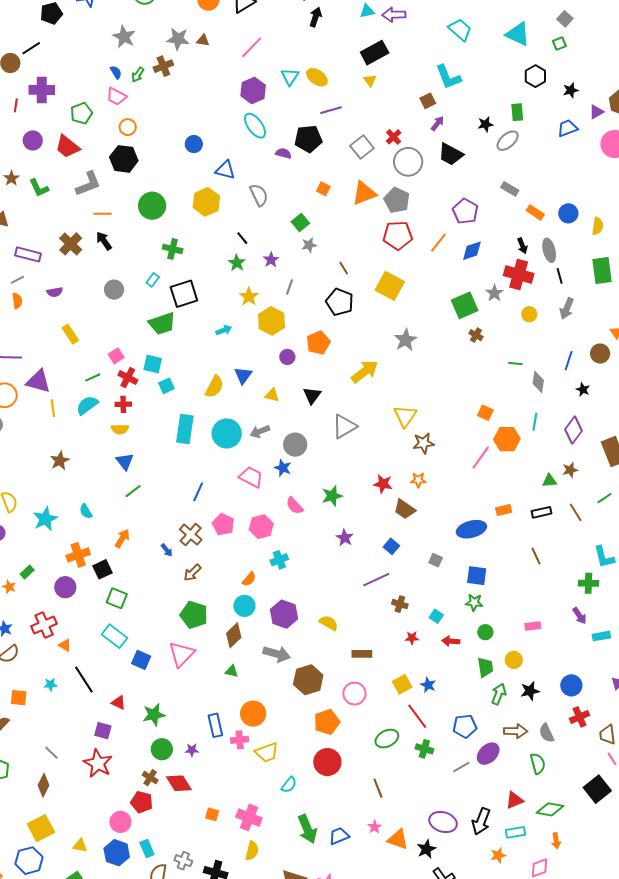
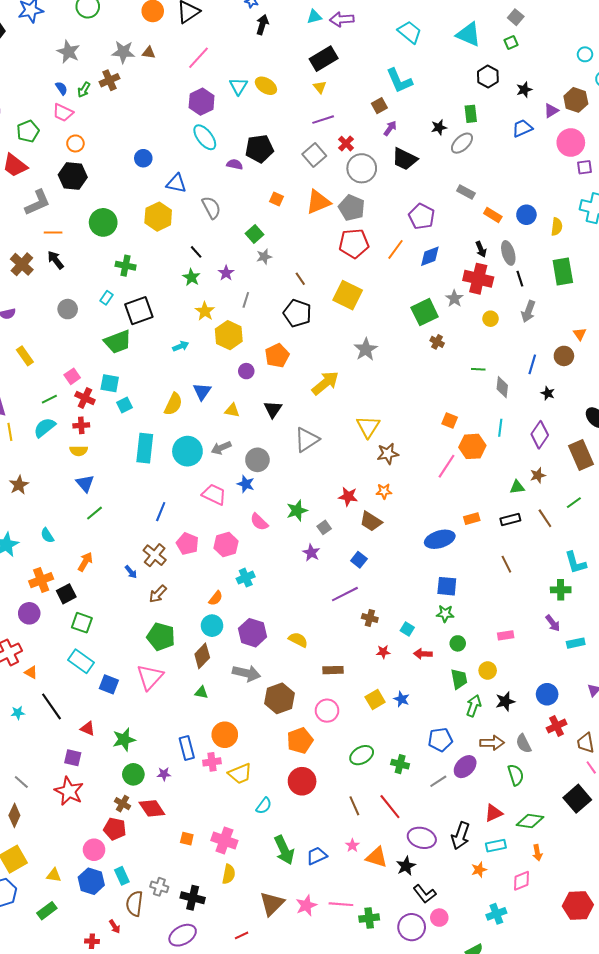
purple line: (331, 110) -> (323, 120), moved
gray square: (436, 560) -> (324, 527), moved, turned 32
red line: (417, 716) -> (390, 807), moved

